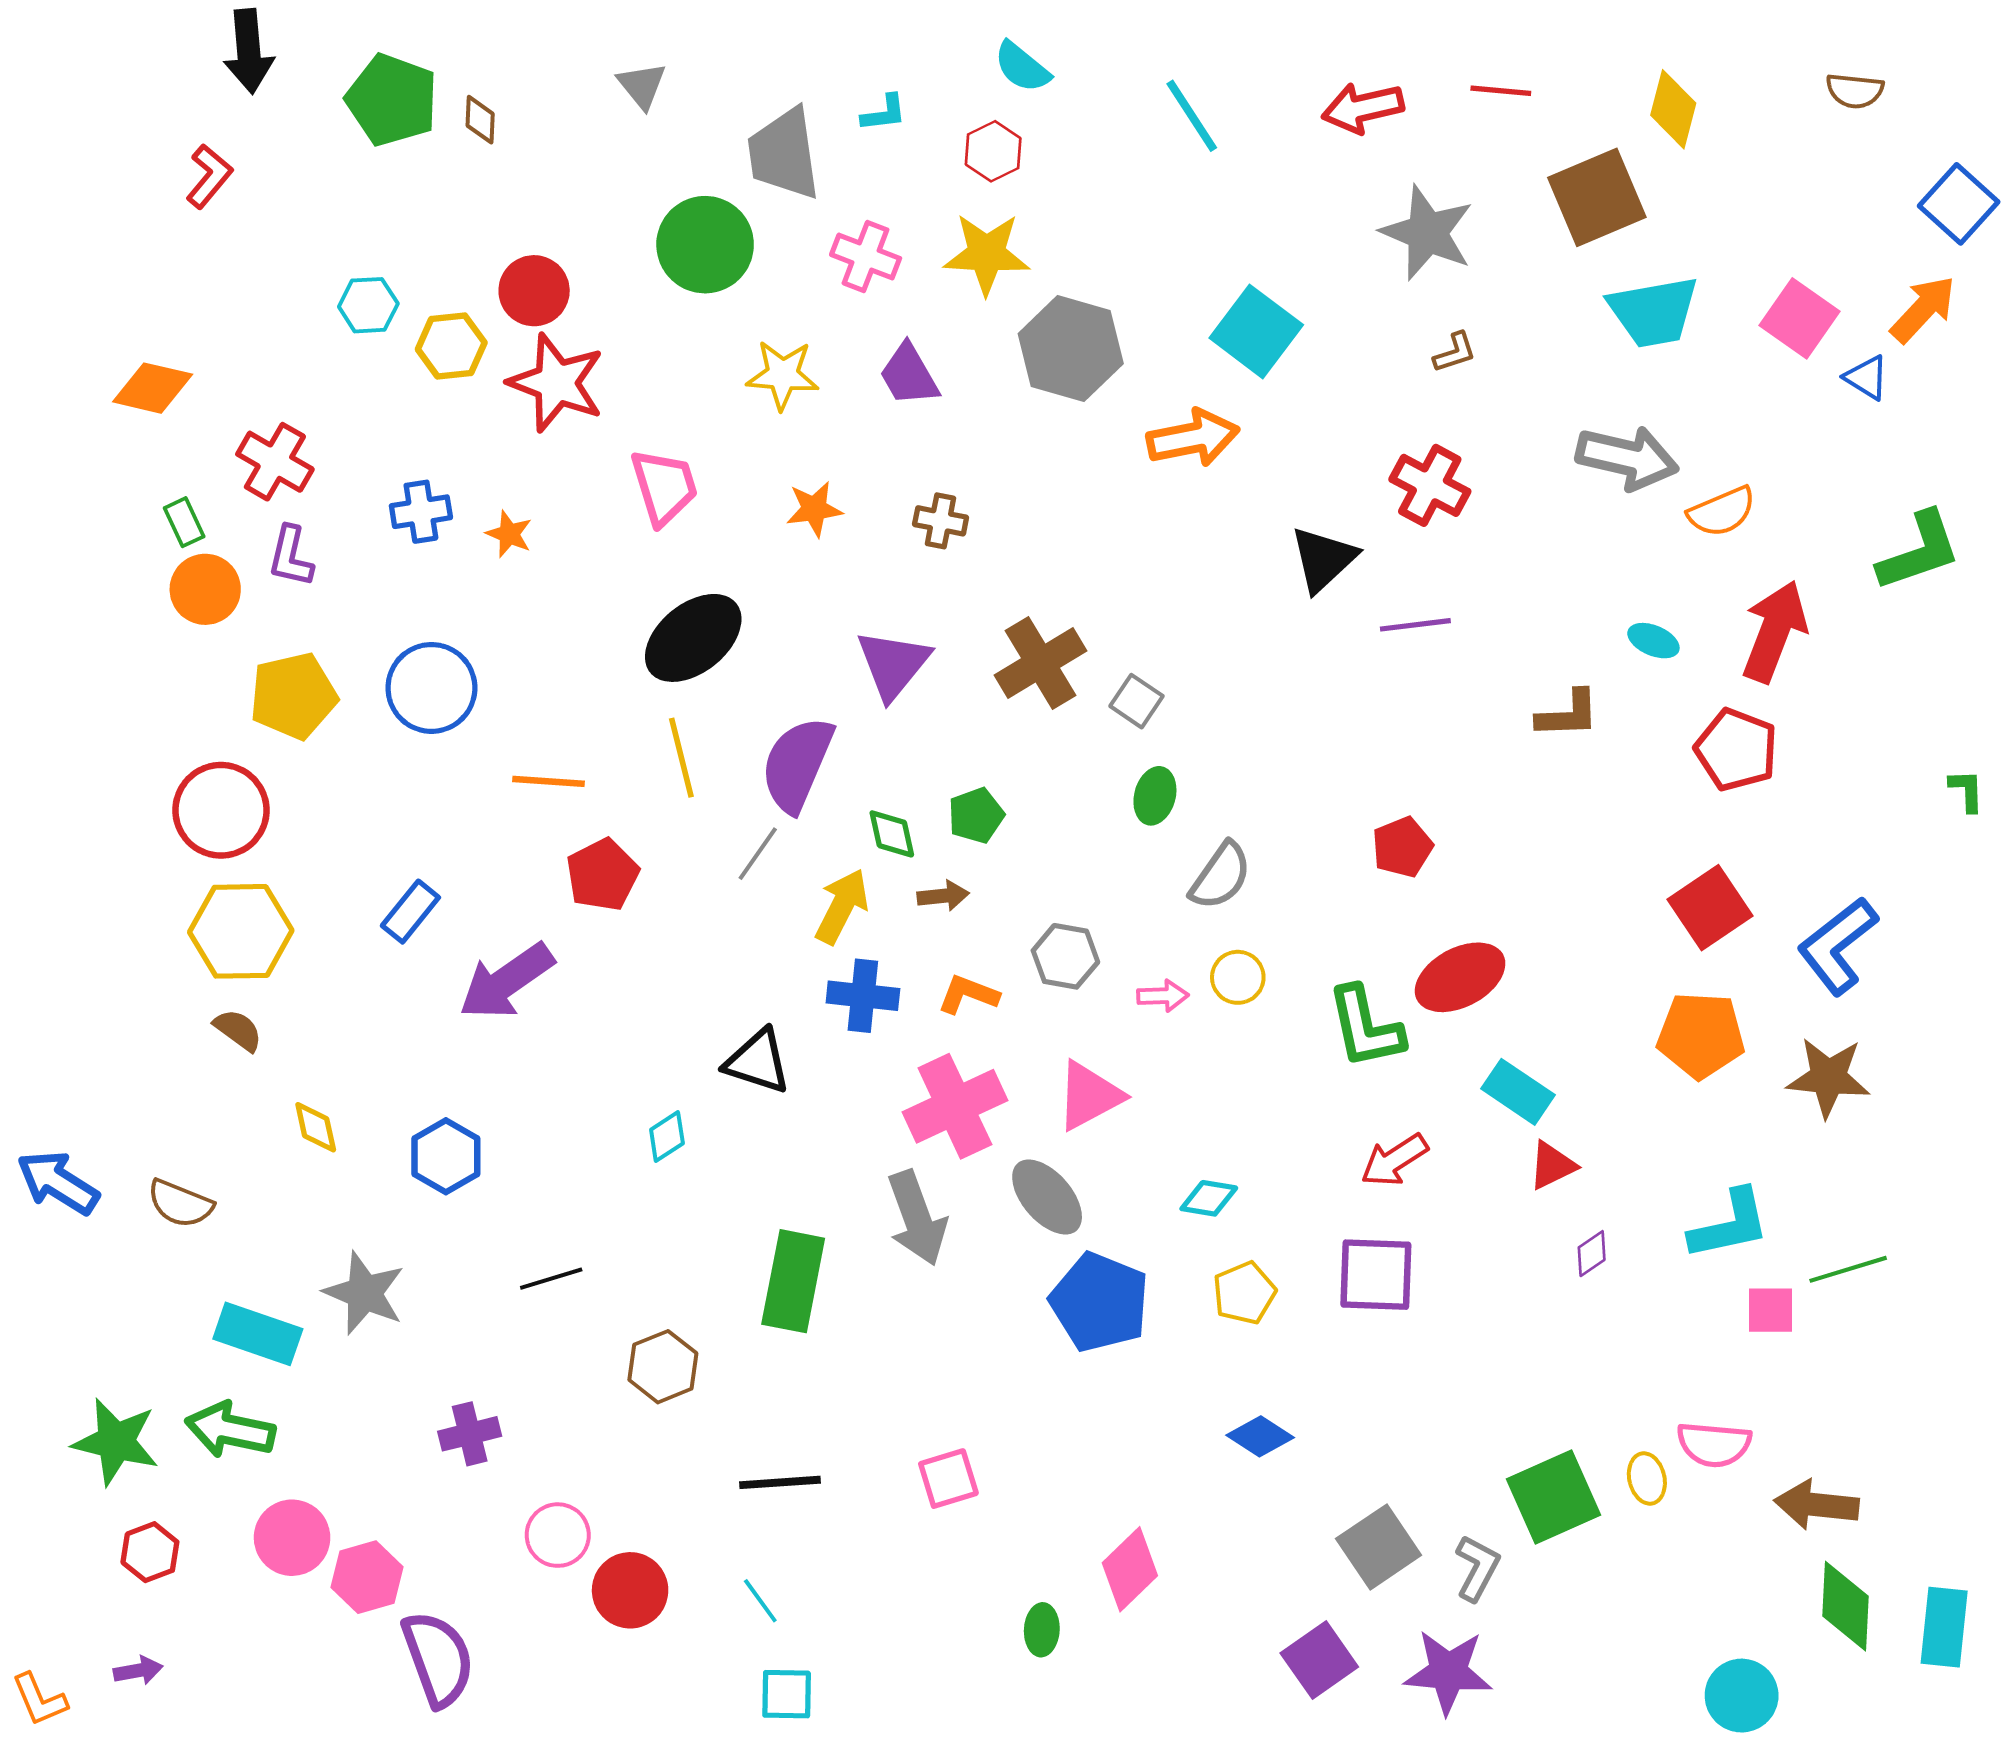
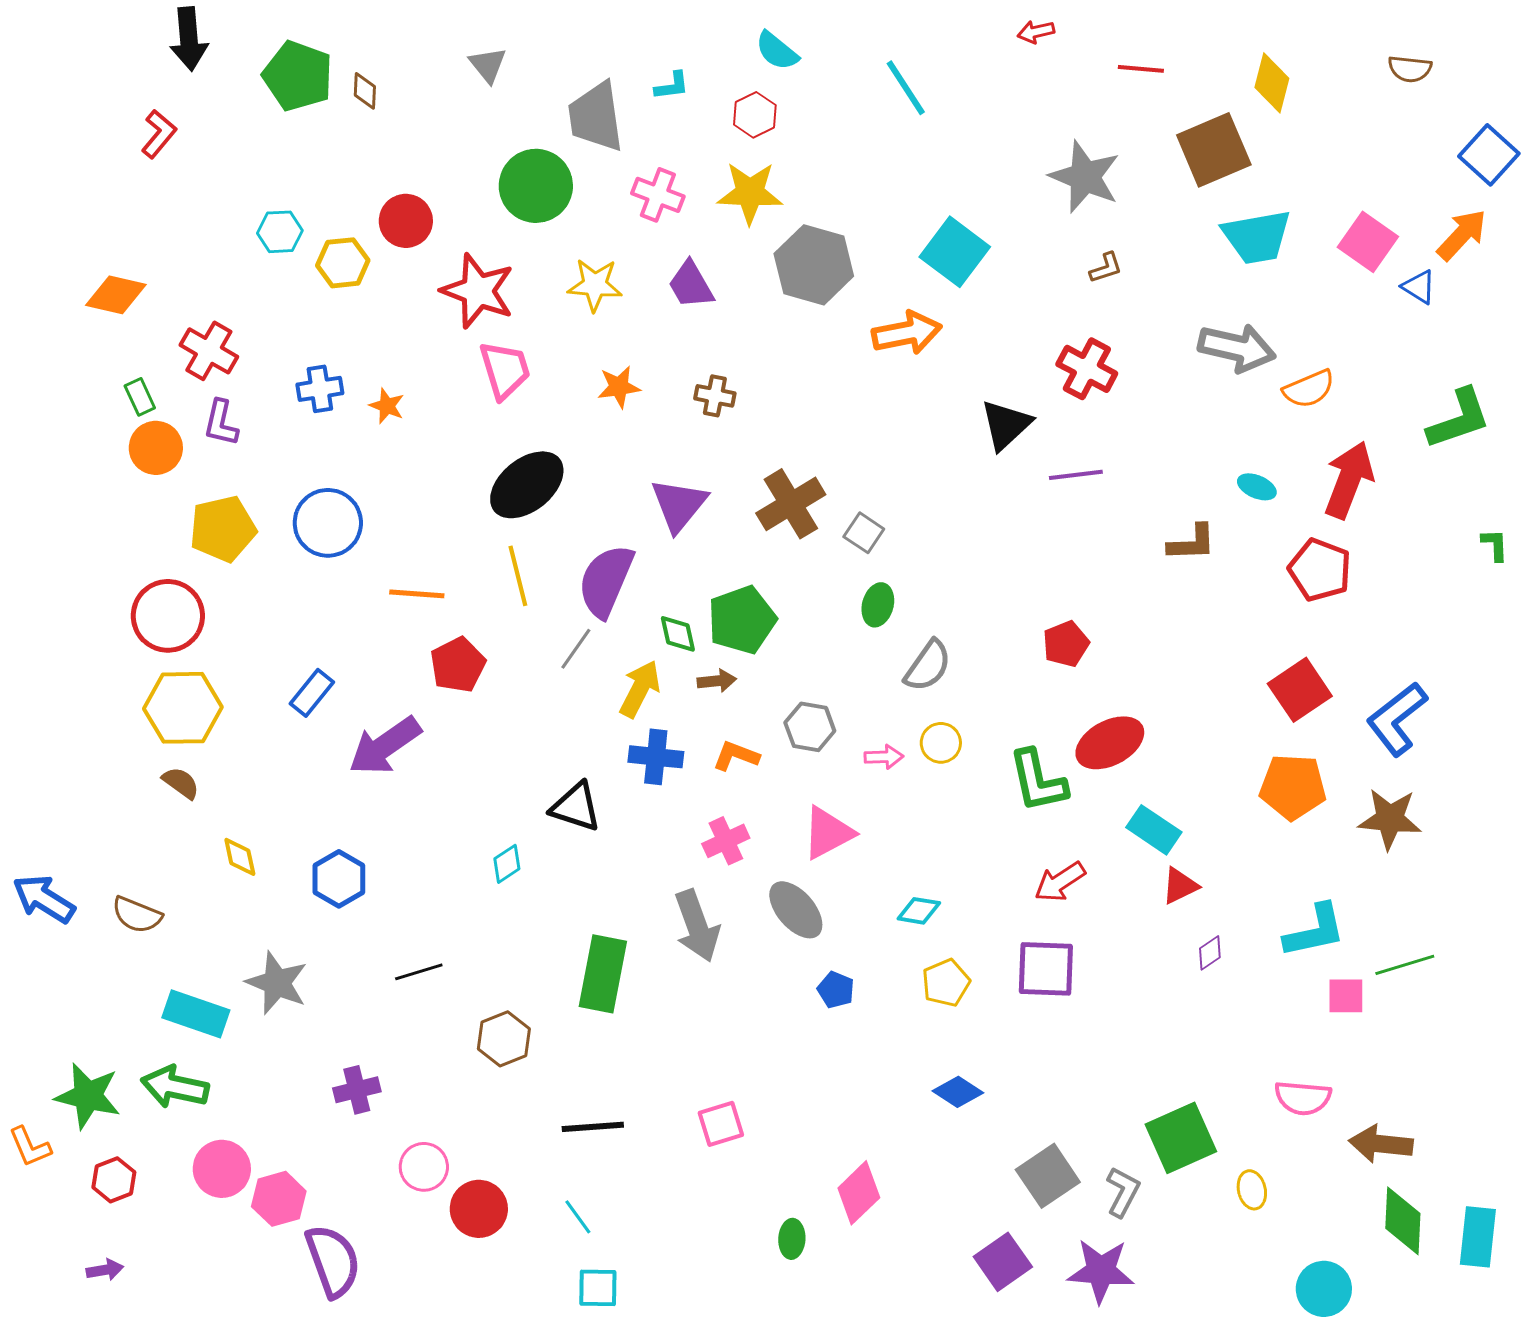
red arrow: (1363, 108) -> (1036, 32), moved, size x0.6
red star: (556, 383) -> (478, 291), moved
green L-shape: (1967, 791) -> (1495, 545), moved
green pentagon: (976, 816) -> (742, 620), size x1.6
pink cross: (955, 1106) -> (726, 841), size x0.6
blue pentagon: (1100, 1302) -> (836, 990), size x0.5
yellow ellipse: (1647, 1479) -> (1252, 1190), moved
orange L-shape: (39, 1699) -> (30, 1147), moved

